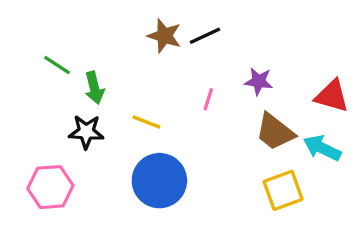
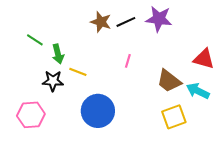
purple star: (259, 81) -> (159, 19), moved, size x1.5
yellow line: (146, 122) -> (78, 72), moved

